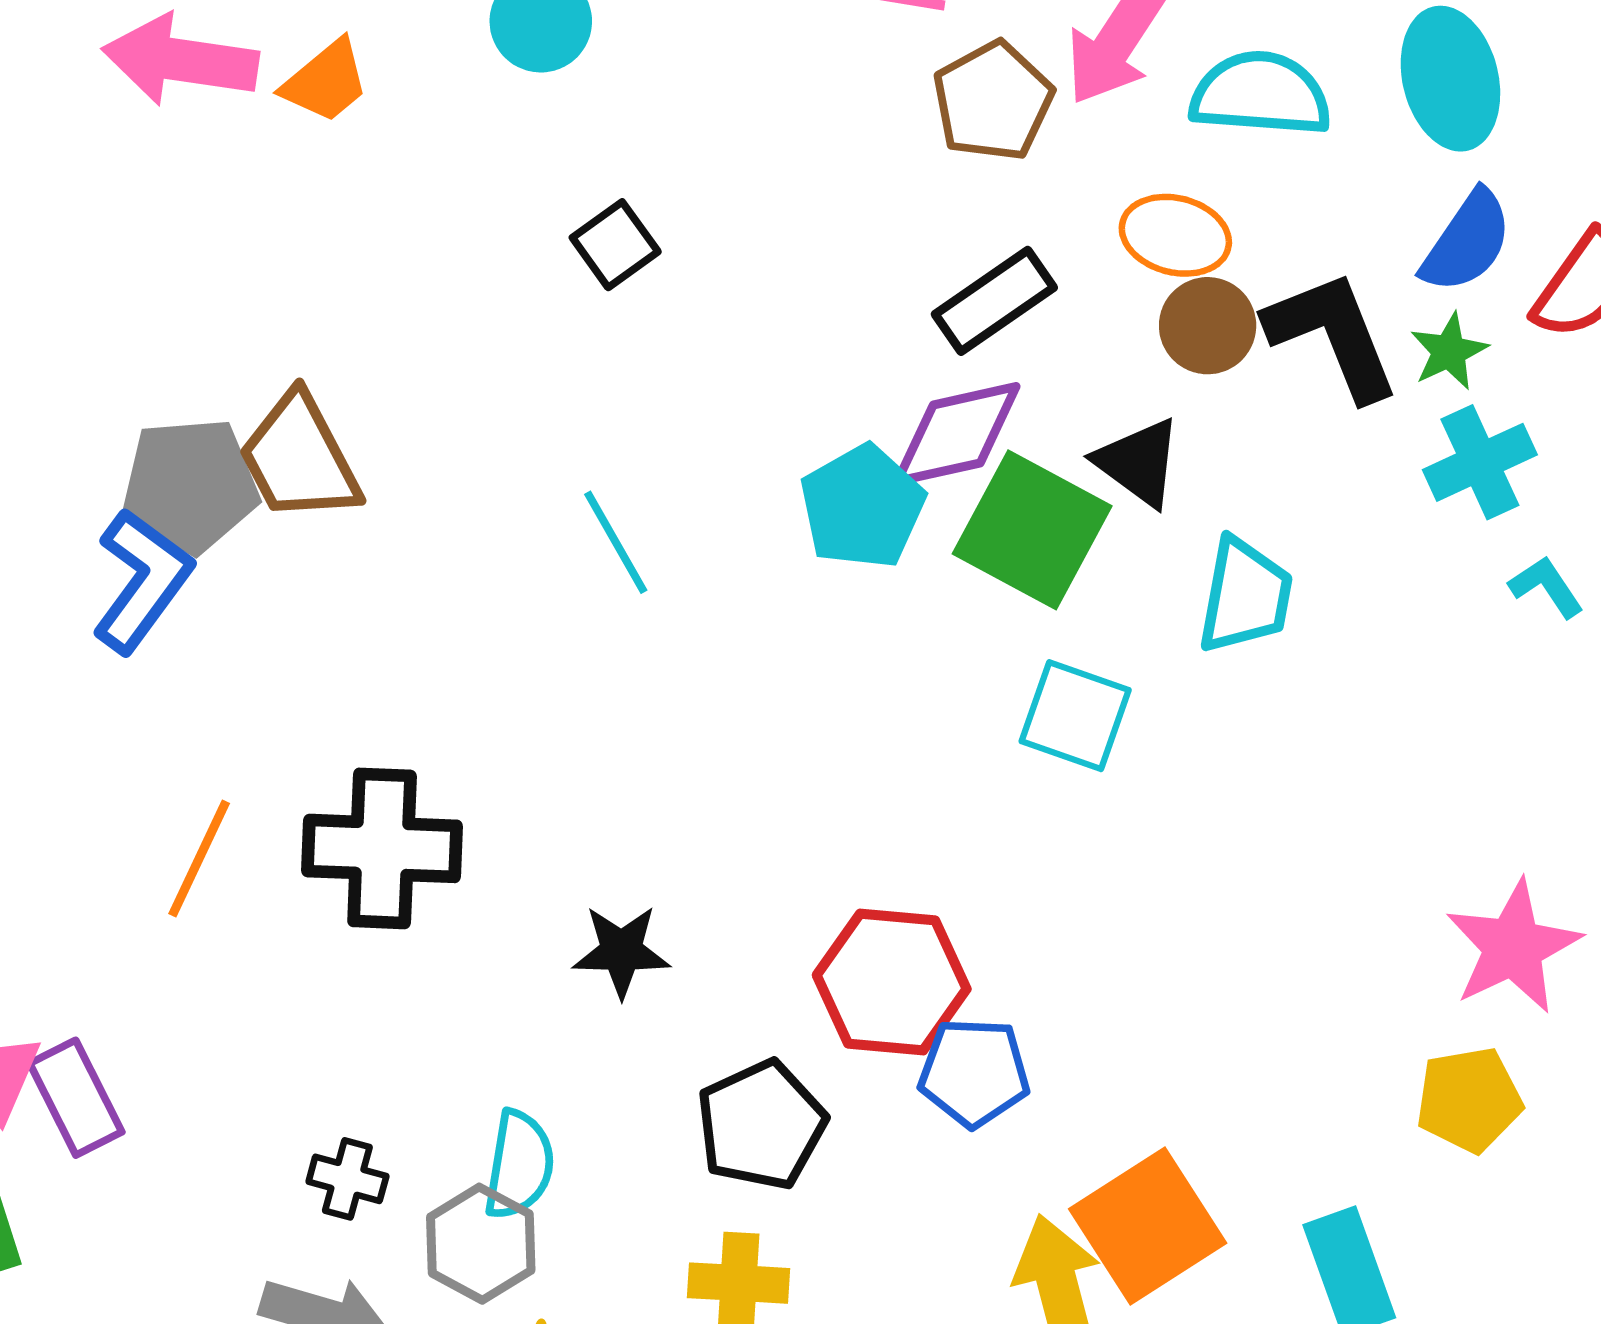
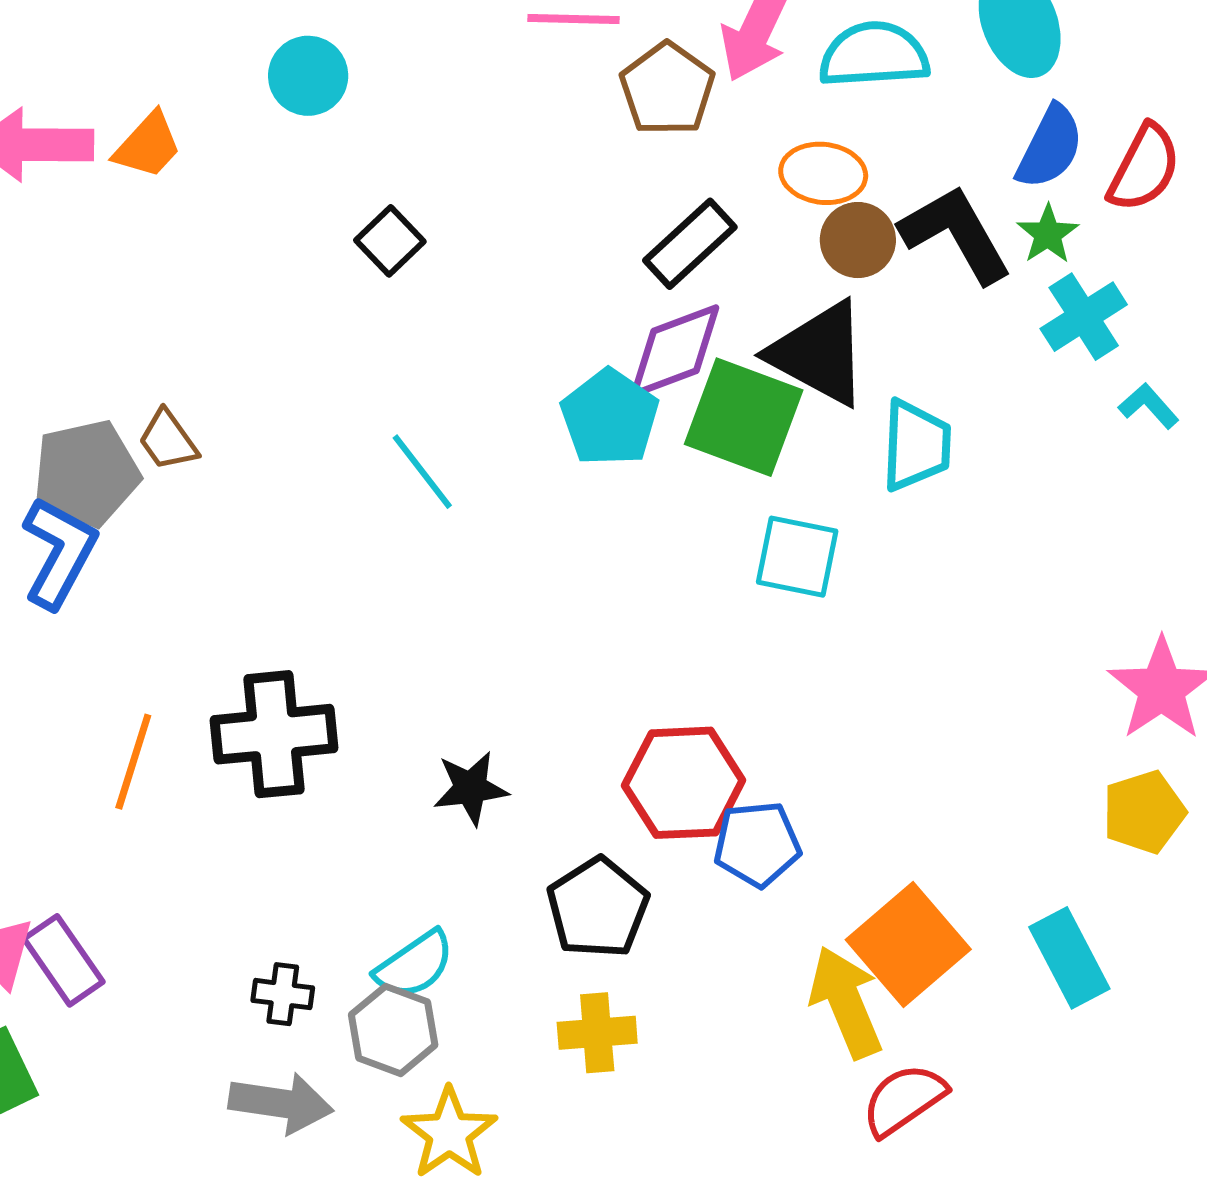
brown trapezoid: (299, 458) -> (168, 440), size x0.6
black triangle: (1139, 462) -> (819, 353), size x1.5
cyan semicircle: (519, 1165) -> (414, 965), turned 54

